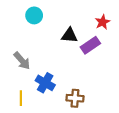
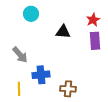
purple rectangle: (90, 45) -> (95, 41), moved, turned -60
blue cross: (45, 83) -> (41, 75), turned -36

